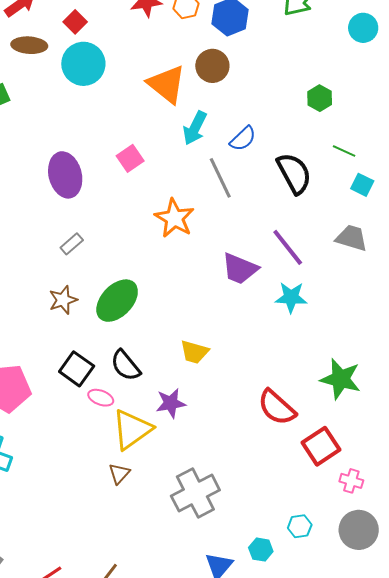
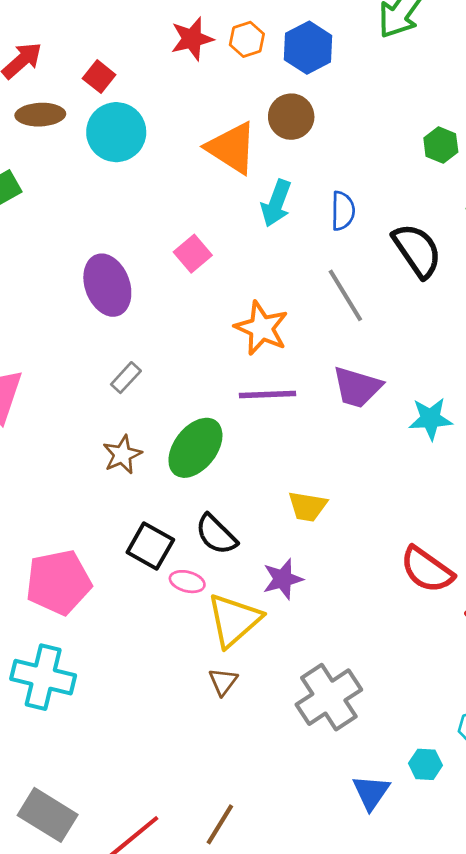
blue semicircle: (243, 139) -> (343, 211), turned -40
gray line: (220, 178) -> (345, 295), moved
purple line: (288, 247) -> (268, 395), moved, turned -48

